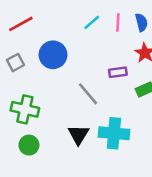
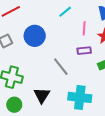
pink line: (118, 23) -> (84, 28), moved
black triangle: (78, 135) -> (42, 95), moved

